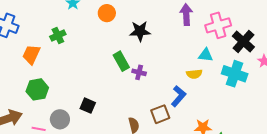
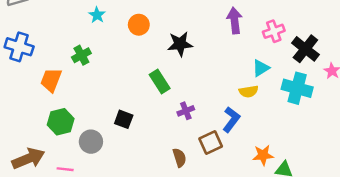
pink cross: (218, 25) -> (274, 31), size x0.7
cyan triangle: (206, 55) -> (261, 68), turned -35
purple cross: (139, 72) -> (186, 111), moved, turned -32
black square: (88, 106) -> (124, 119), moved
gray circle: (60, 119) -> (91, 142), moved

